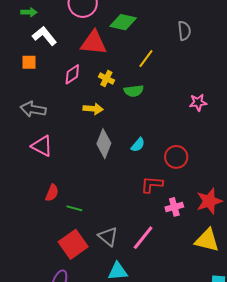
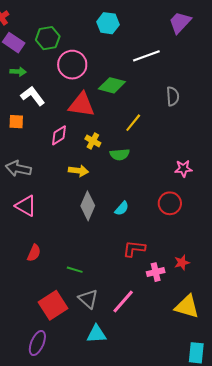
red circle: (176, 157) -> (170, 203), moved
red star: (209, 201) -> (182, 263), moved, size x0.6
green line: (74, 208) -> (75, 270), moved

